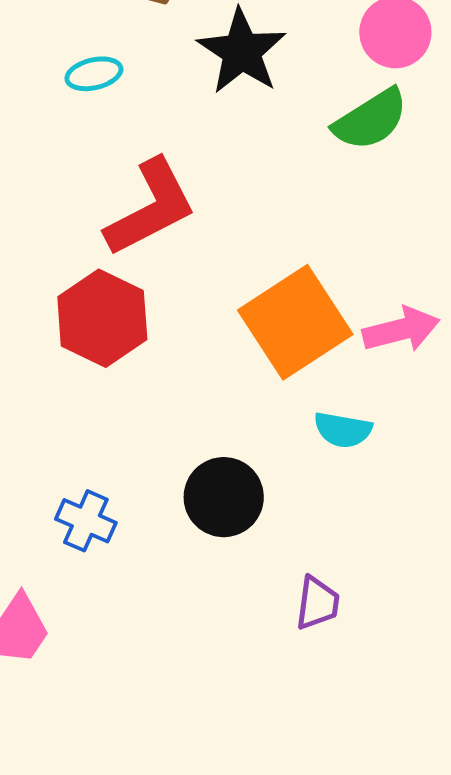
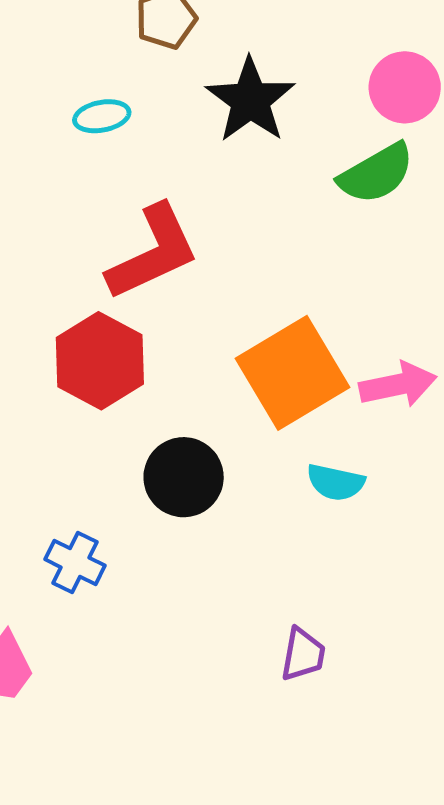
black circle: (224, 497) -> (184, 477), moved

